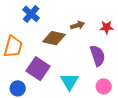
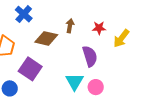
brown arrow: (78, 25) -> (70, 26), turned -64
cyan triangle: (69, 82) -> (75, 82), moved

